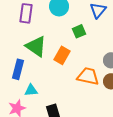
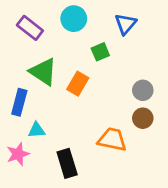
purple rectangle: (26, 13) -> (30, 28), turned -60
orange trapezoid: (88, 76) -> (112, 139), moved

